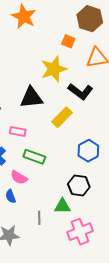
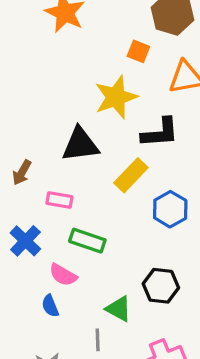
black L-shape: (80, 92) -> (160, 133), turned -40
blue hexagon: (88, 151) -> (170, 209), moved
green triangle: (62, 206) -> (119, 309), moved, turned 30

